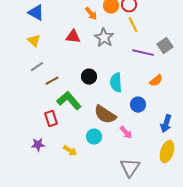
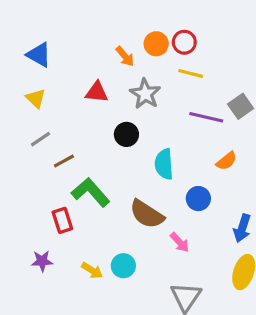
yellow line: (133, 25) -> (191, 73), turned -49
black circle: (89, 77) -> (126, 134), moved
cyan circle: (94, 137) -> (123, 266), moved

